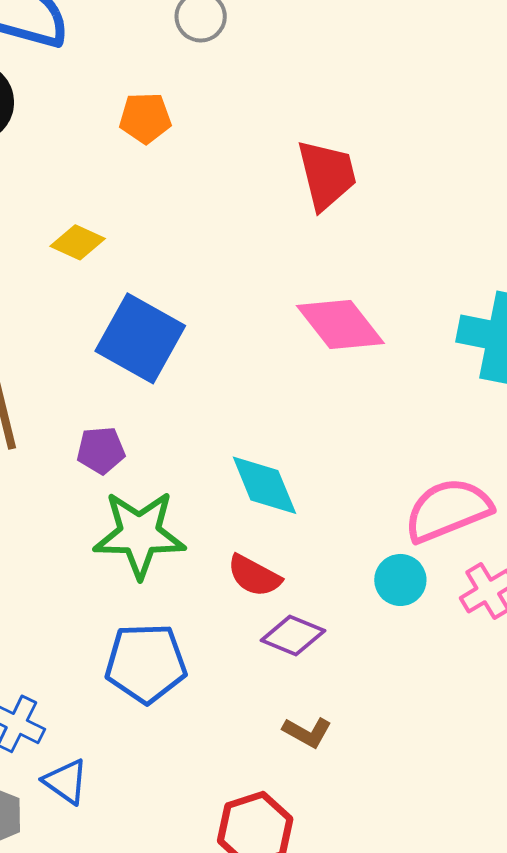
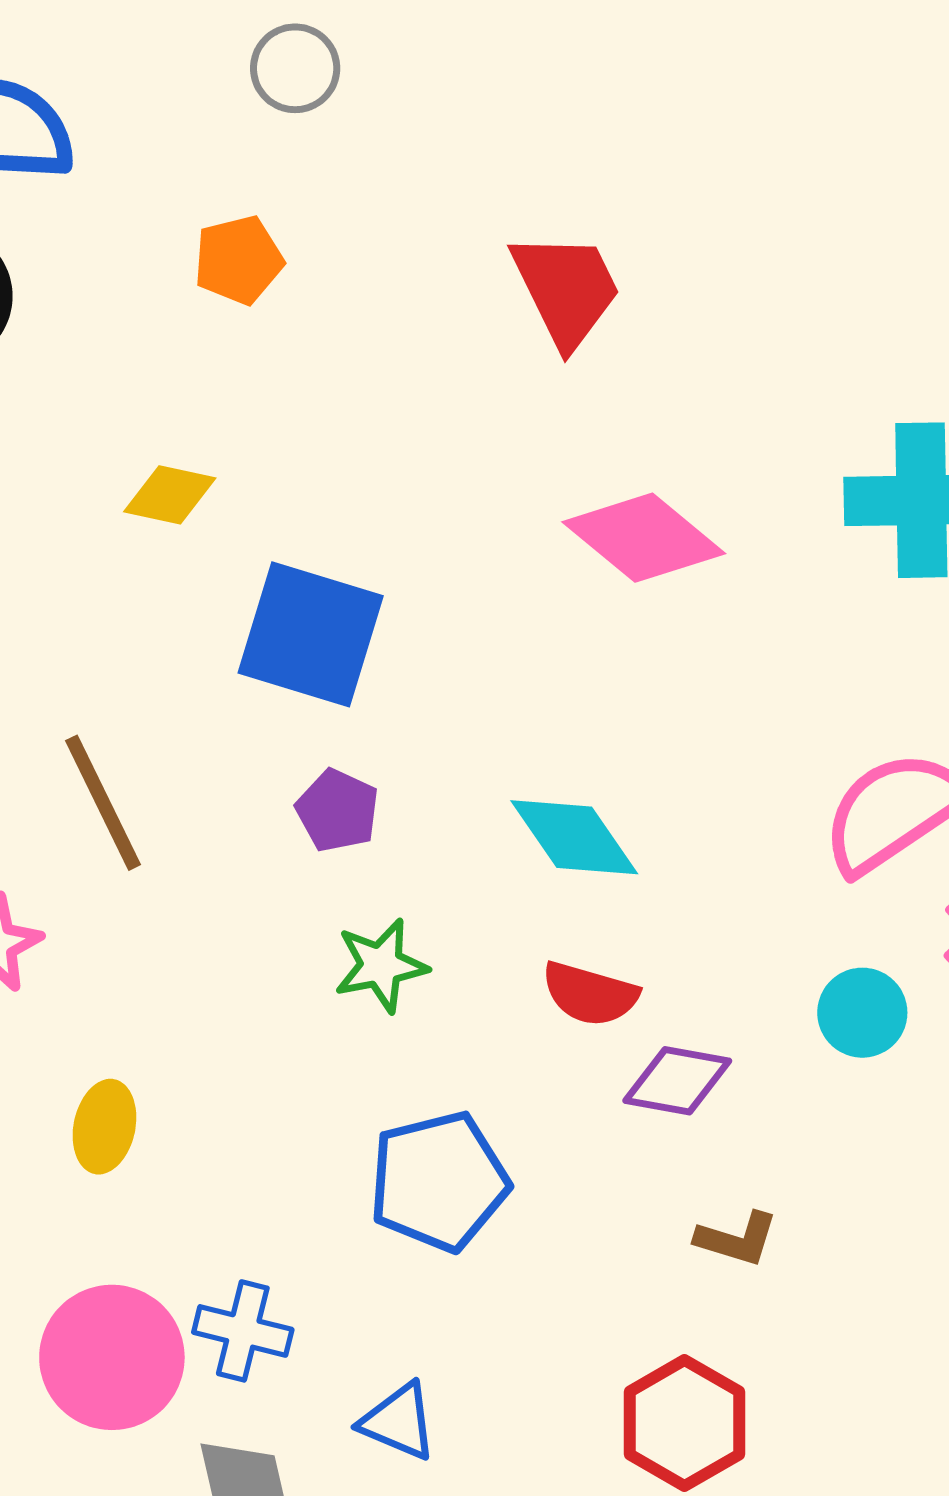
purple pentagon: (101, 450) -> (337, 811), moved, turned -30
green star: (139, 534) -> (381, 966), size x0.6
cyan circle: (400, 580) -> (862, 1013), moved
blue triangle: (66, 781) -> (399, 1422), moved

